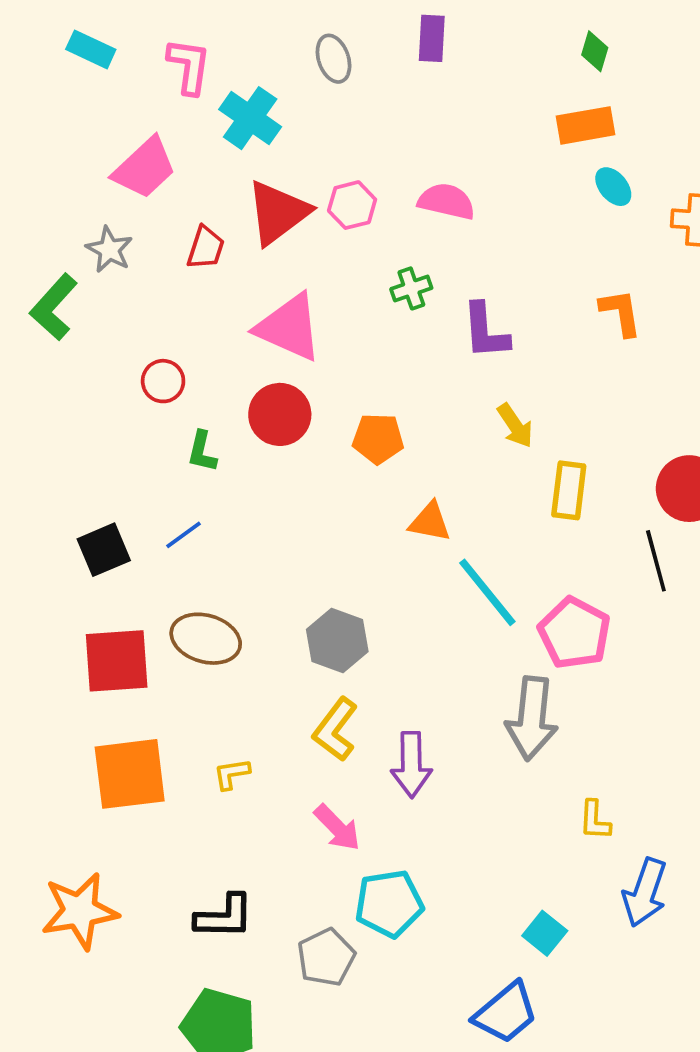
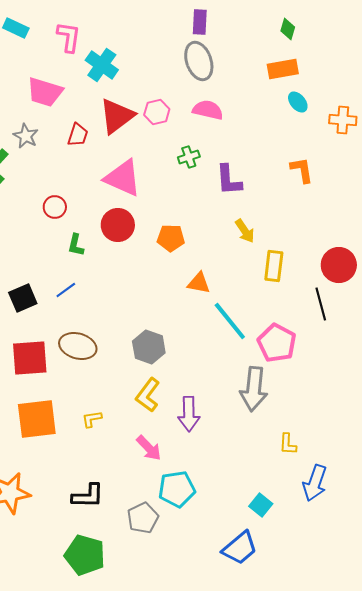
gray ellipse: (334, 59) -> (199, 61), moved, size x1.5
pink trapezoid: (145, 168) -> (45, 92), turned 60

